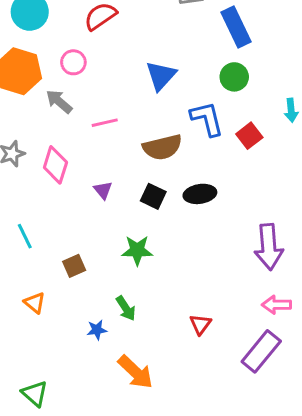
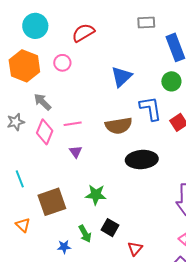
gray arrow: (59, 102) -> (43, 102), moved
pink line: (105, 123) -> (73, 124), moved
black ellipse: (200, 194) -> (142, 160), size x1.4
black square: (153, 196) -> (110, 228), moved
brown square: (74, 266) -> (52, 202), size x1.8

